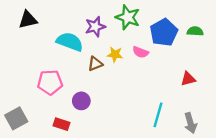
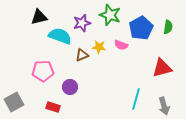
black triangle: (28, 20) -> (39, 17), moved
green semicircle: (195, 31) -> (168, 27), turned 96
red triangle: (188, 79) -> (162, 68), size x1.5

